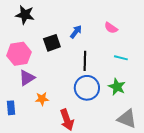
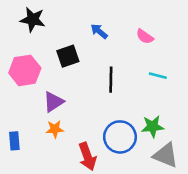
blue arrow: (76, 32) -> (99, 31), moved, turned -88
purple triangle: (27, 78) -> (53, 102), moved
green star: (117, 87) -> (153, 127), moved, turned -30
blue circle: (87, 88) -> (120, 137), moved

